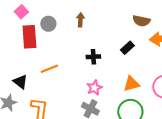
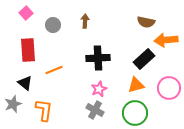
red rectangle: (29, 37) -> (28, 50), moved
black rectangle: (127, 48) -> (144, 59), moved, size x1.5
black cross: (93, 57) -> (98, 58), size x1.6

